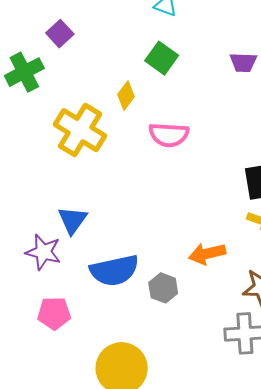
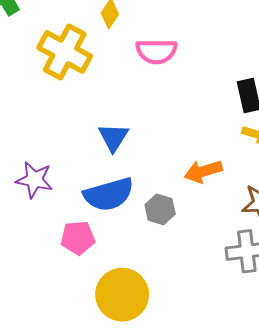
blue triangle: (72, 220) -> (113, 137), moved
pink pentagon: (54, 313) -> (78, 238), moved

